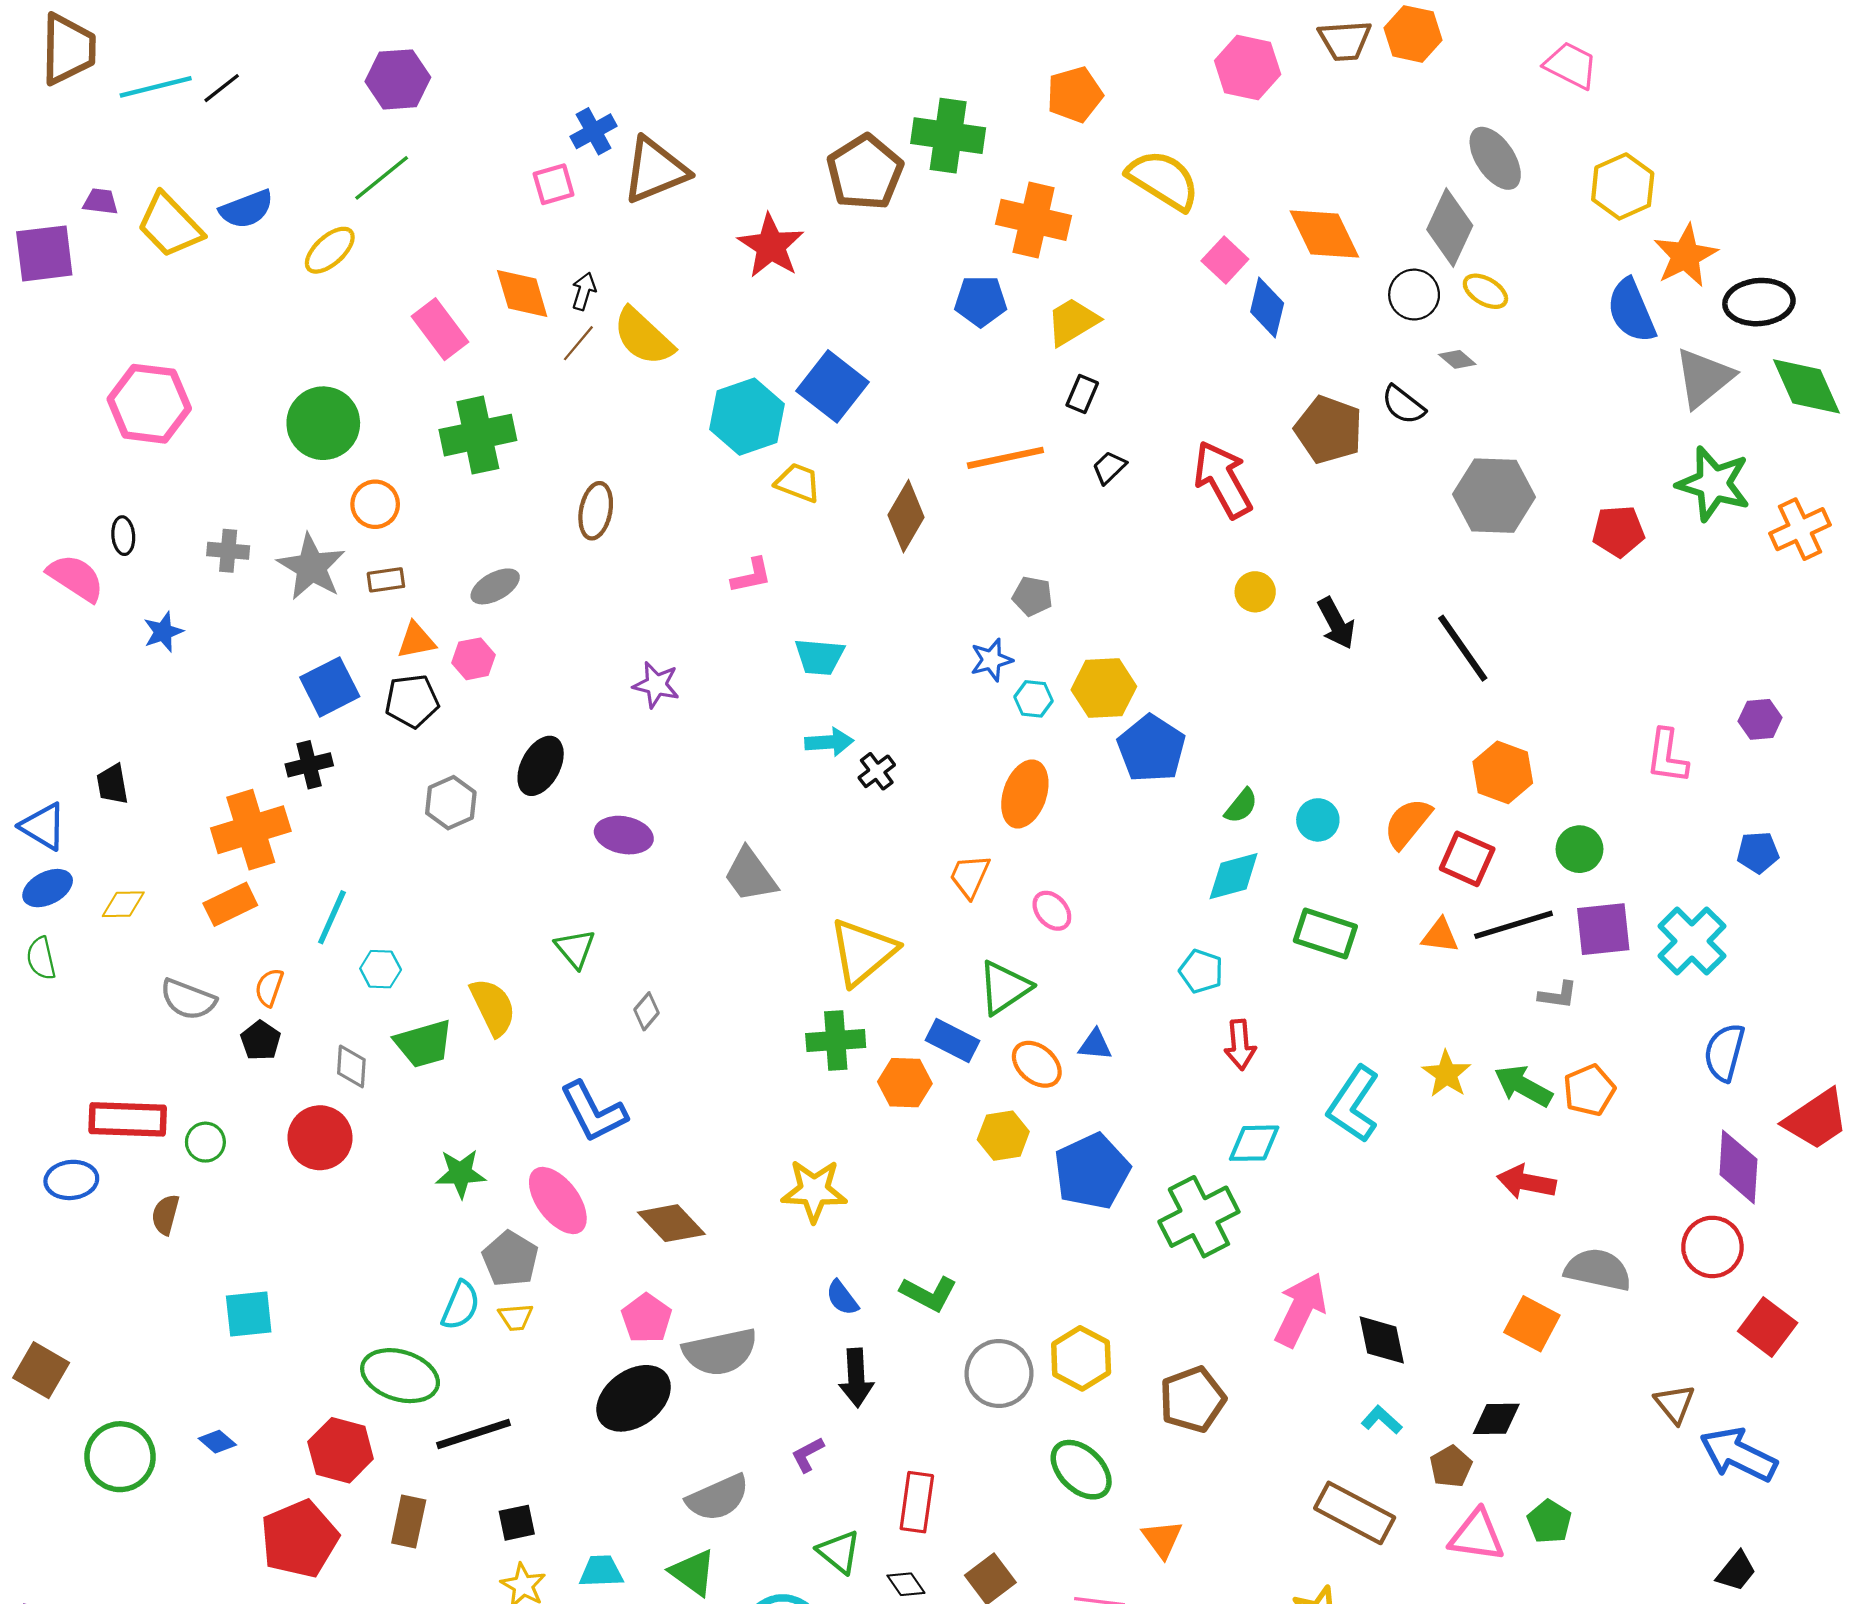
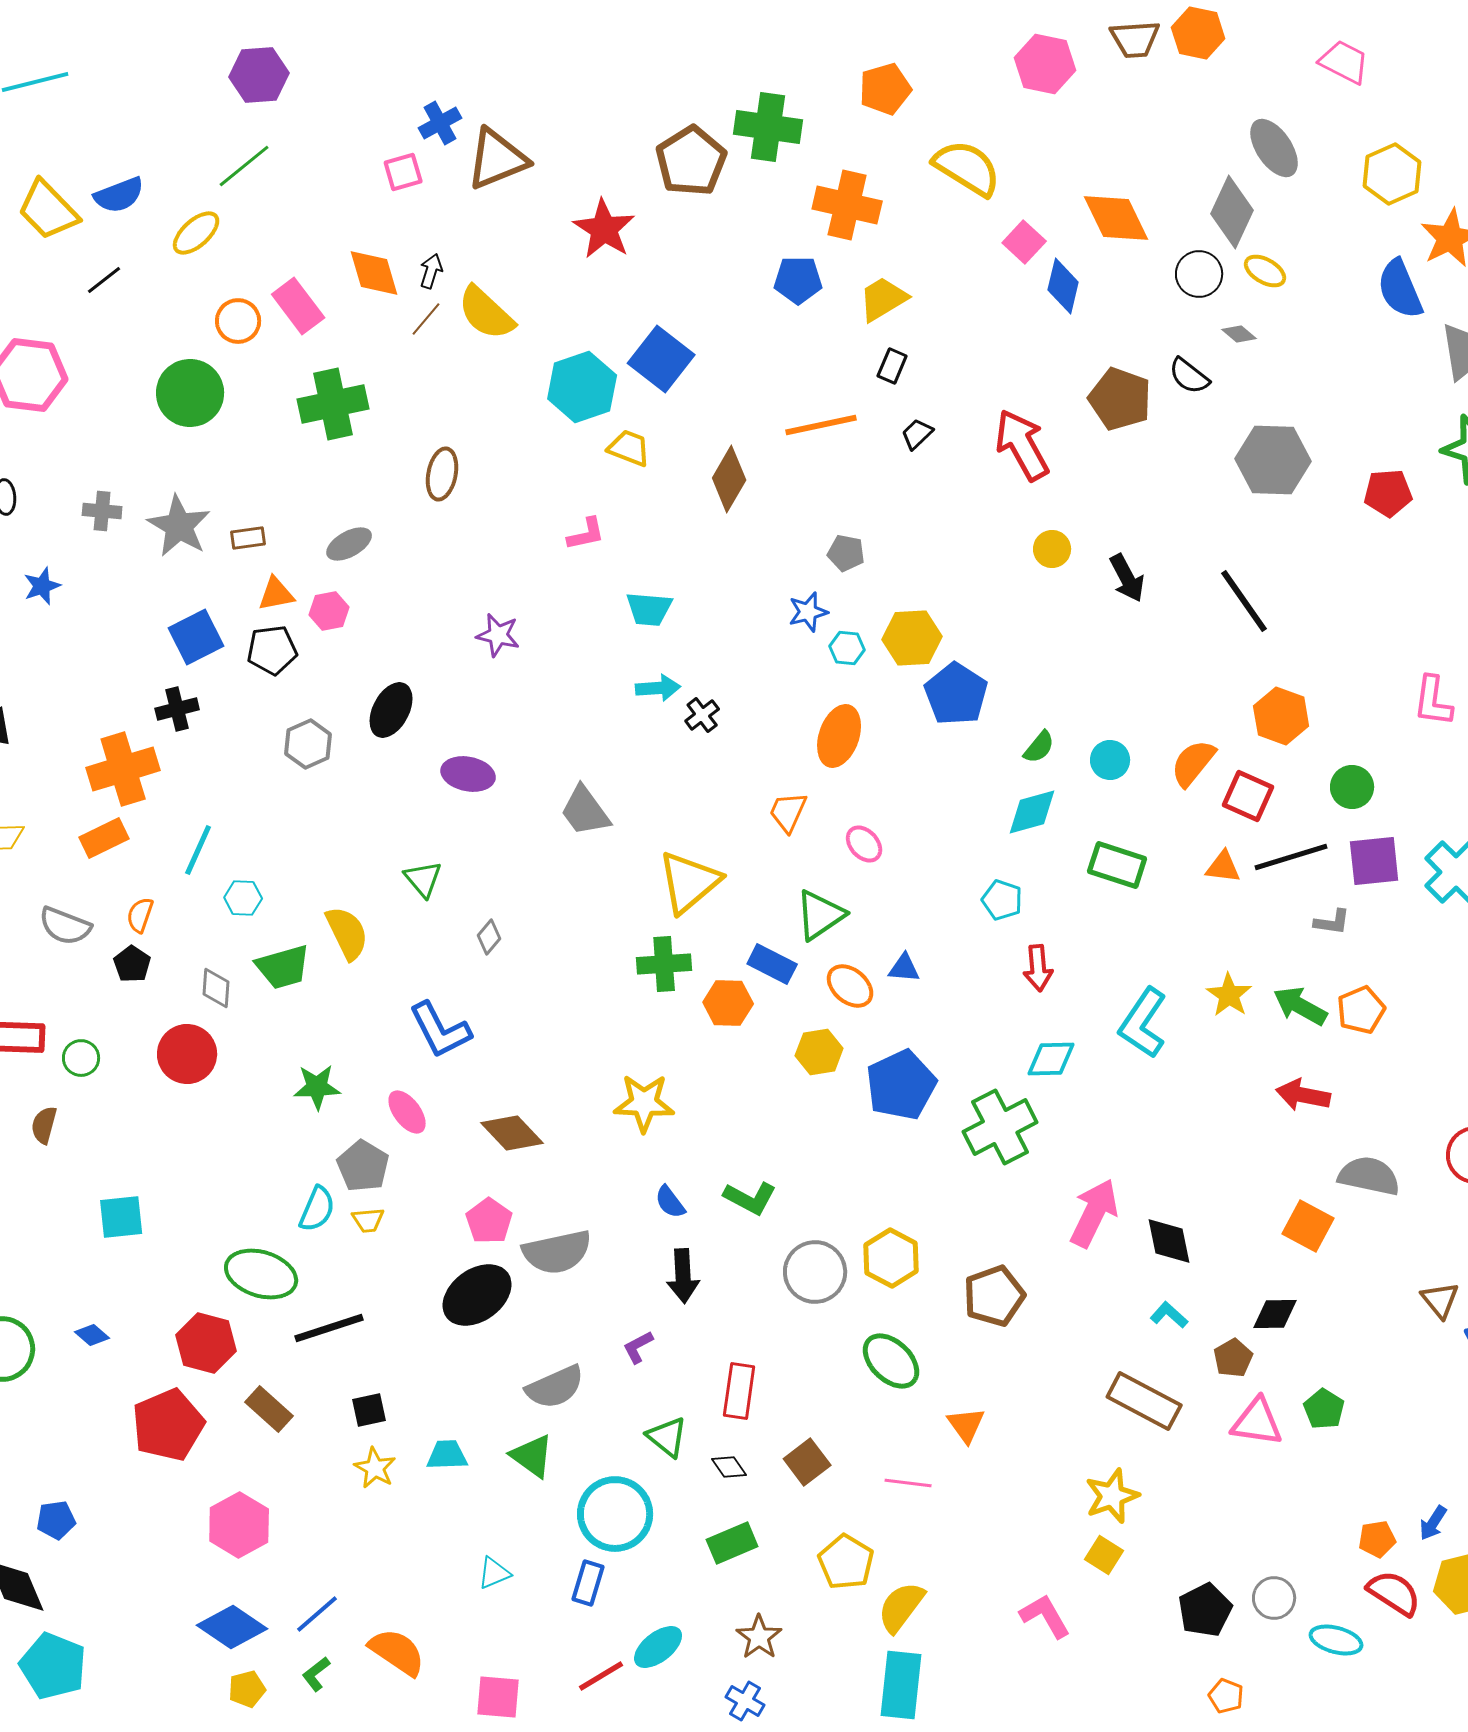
black line: (222, 88) -> (104, 280), moved
orange circle: (375, 504) -> (238, 321), moved
pink ellipse: (558, 1200) -> (407, 1112), size x0.7
brown rectangle: (409, 1522) -> (269, 1409), turned -60

